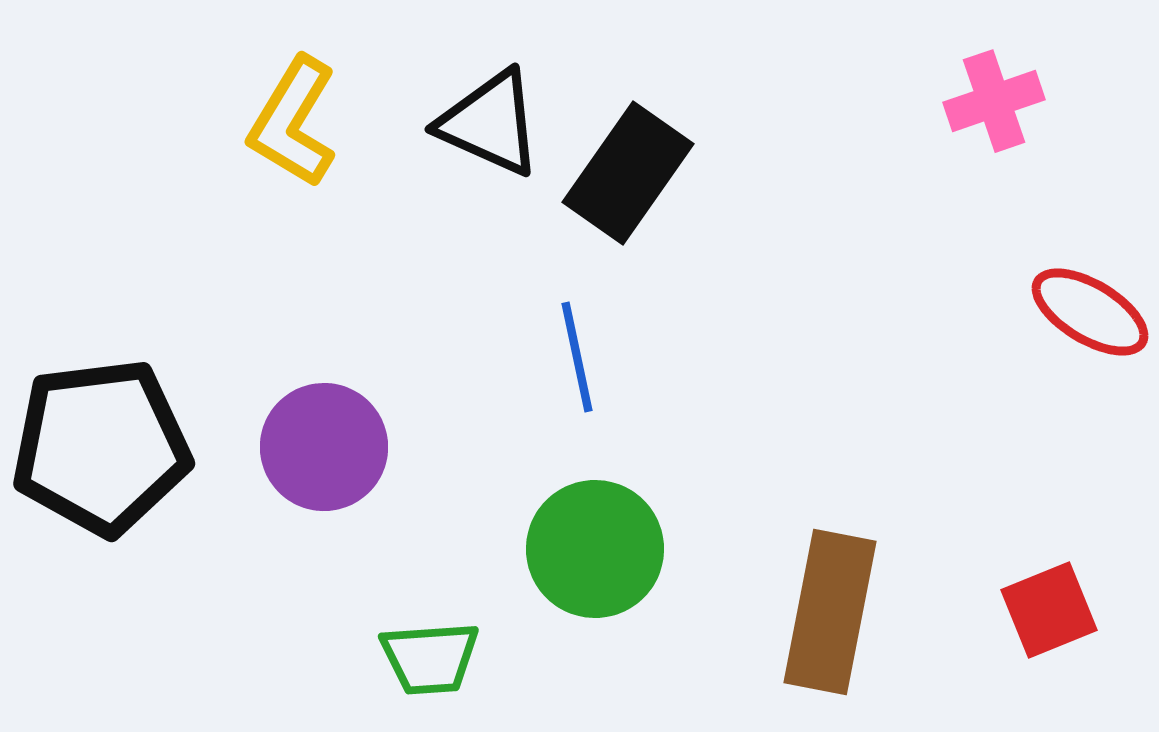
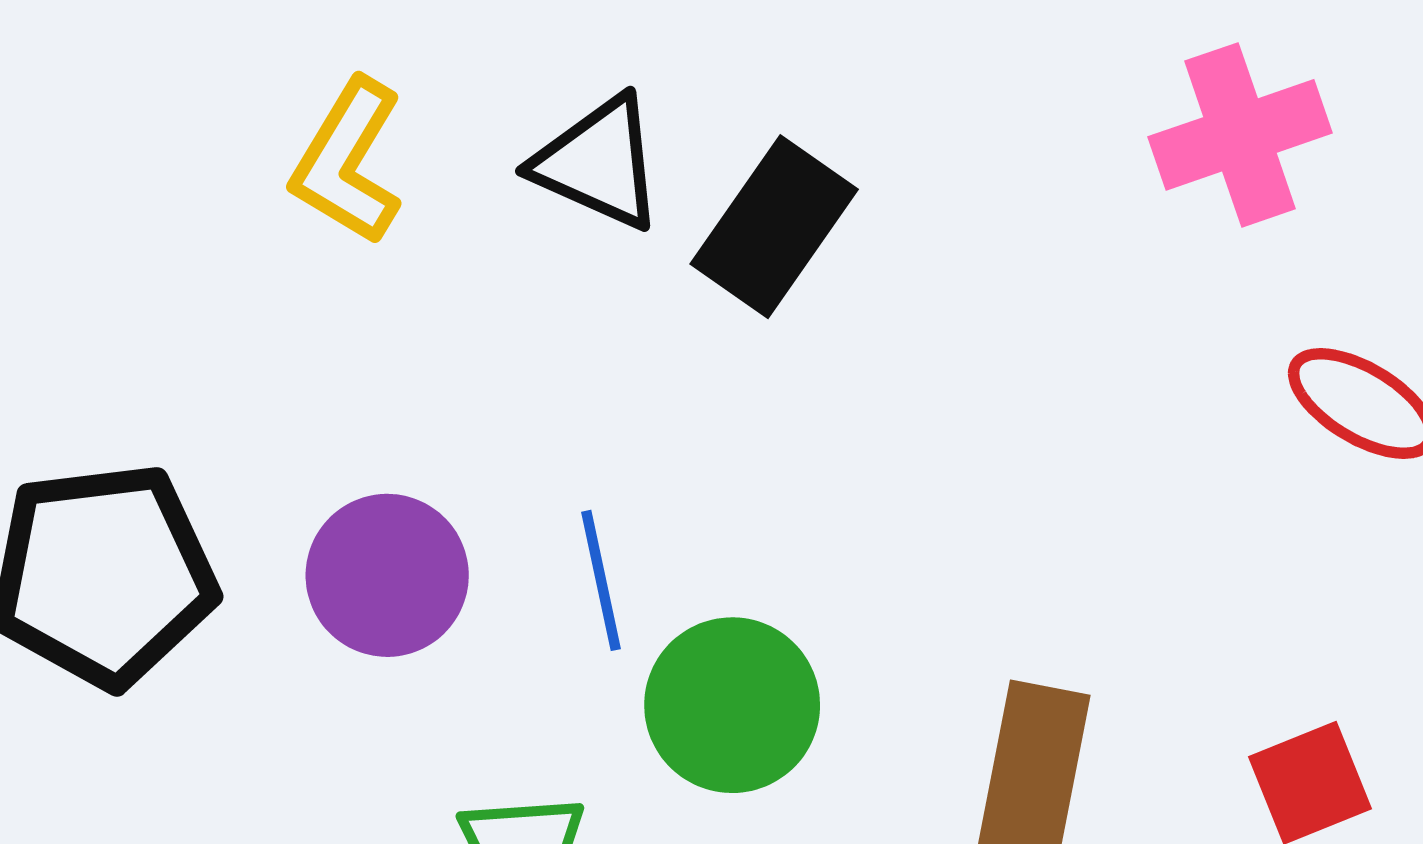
pink cross: (994, 101) -> (1240, 135), size x1.4
blue line: (577, 357) -> (601, 580), moved

